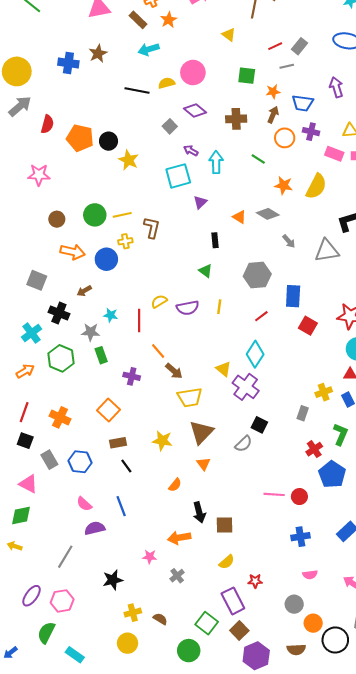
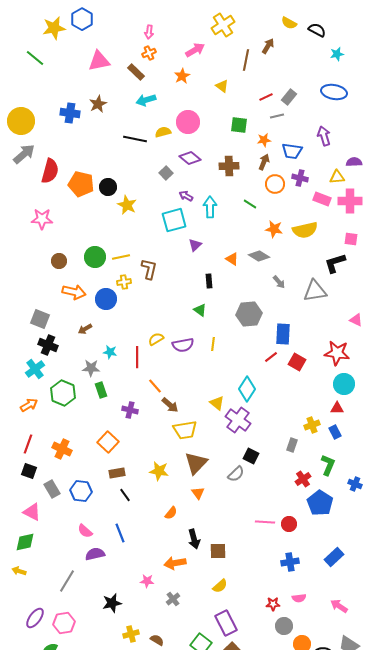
orange star: (169, 20) -> (182, 76), moved
red semicircle: (47, 124) -> (50, 171), size x1.4
yellow semicircle: (316, 186) -> (305, 230), turned 50
black cross: (59, 313) -> (48, 345), moved
red line: (261, 316) -> (271, 357), moved
red star: (255, 581) -> (273, 604), moved

